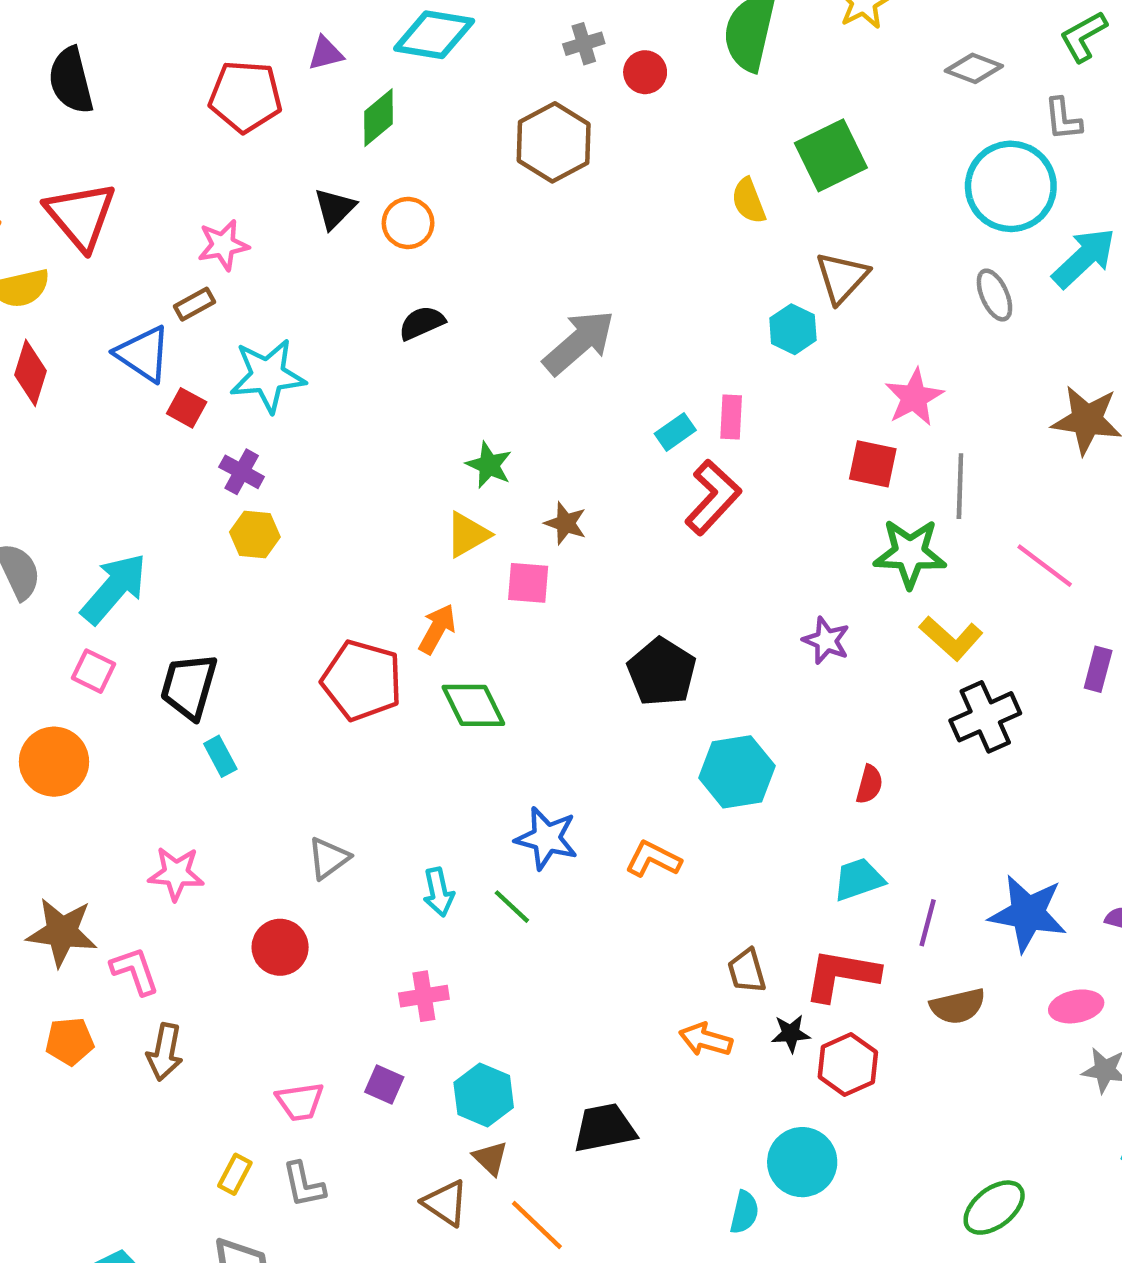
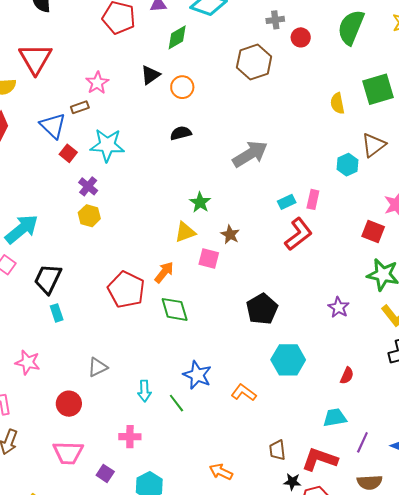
pink star: (223, 245) -> (97, 83), turned -30
orange arrow: (706, 1040) -> (221, 472), moved
pink trapezoid: (300, 1102) -> (68, 453), moved, size x1.4

